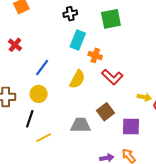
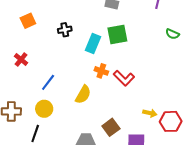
black cross: (70, 14) -> (65, 30), moved
cyan rectangle: (78, 40) -> (93, 44), moved
red L-shape: (112, 77) -> (124, 78), moved

